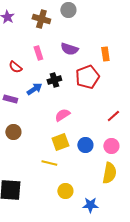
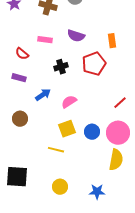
pink rectangle: (38, 53) -> (45, 40), turned -64
blue arrow: (34, 89) -> (43, 95), moved
purple rectangle: (10, 99) -> (19, 78), moved
pink circle: (111, 146) -> (118, 133), size x1.5
yellow circle: (65, 191) -> (60, 187), moved

